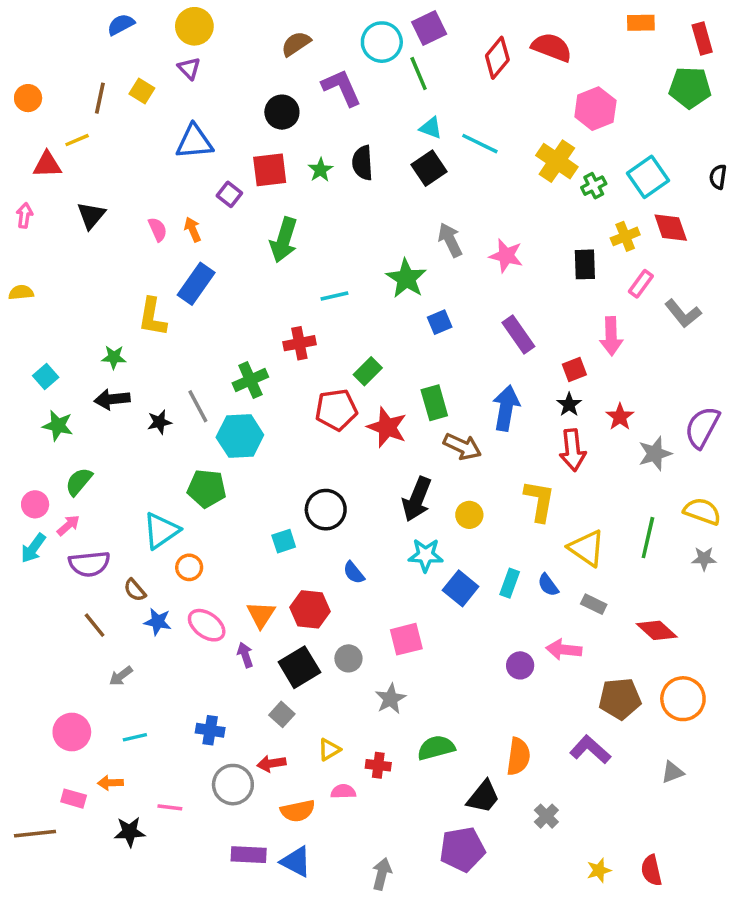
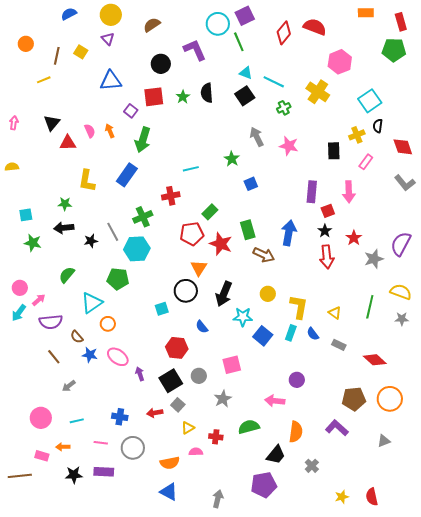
brown semicircle: (296, 44) -> (152, 25), moved
orange circle: (28, 98) -> (26, 44), moved
red triangle: (47, 165) -> (68, 143), moved
black semicircle: (718, 177) -> (378, 126), moved
green cross: (594, 186) -> (284, 108), moved
red diamond: (671, 228) -> (403, 147), moved
green arrow: (284, 240) -> (143, 140), moved
green star: (406, 278) -> (232, 159), size x0.7
blue rectangle: (196, 284) -> (127, 175), moved
gray L-shape: (683, 313) -> (405, 183), moved
purple rectangle: (518, 334) -> (312, 192), moved, turned 40
cyan square: (46, 377) -> (26, 215), turned 32
green semicircle: (79, 482) -> (67, 275), moved
black arrow: (417, 499) -> (224, 294), moved
yellow L-shape: (539, 501) -> (299, 307), moved
yellow triangle: (587, 548) -> (335, 313), size x0.6
orange triangle: (261, 615) -> (199, 268), moved
pink arrow: (564, 650) -> (275, 401), moved
gray square: (282, 714) -> (178, 405), moved
red arrow: (271, 764) -> (155, 413), moved
pink line: (170, 807) -> (101, 443), moved
purple rectangle: (249, 855) -> (104, 472), moved

